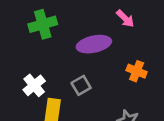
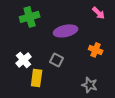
pink arrow: (125, 18) -> (99, 13), moved
gray square: (81, 85) -> (57, 60), turned -32

